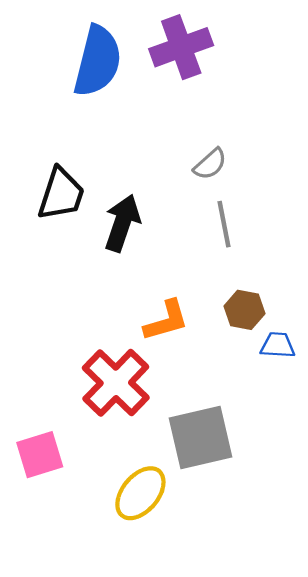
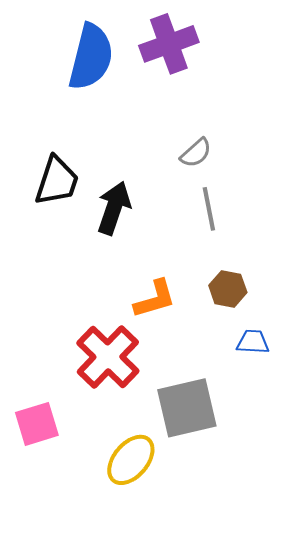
blue trapezoid: (278, 345) -> (253, 342), moved

